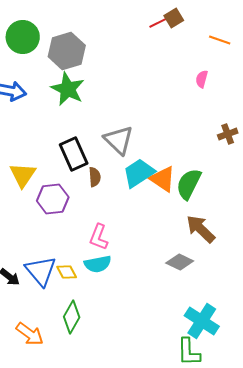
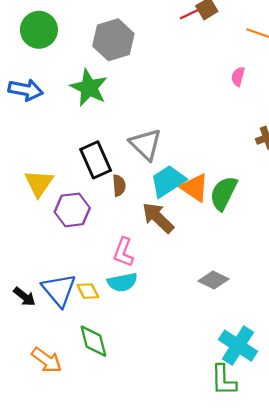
gray hexagon: (67, 51) -> (113, 40), moved
brown arrow: (201, 229) -> (158, 218), moved
green diamond: (72, 317) -> (93, 341), turned -44

